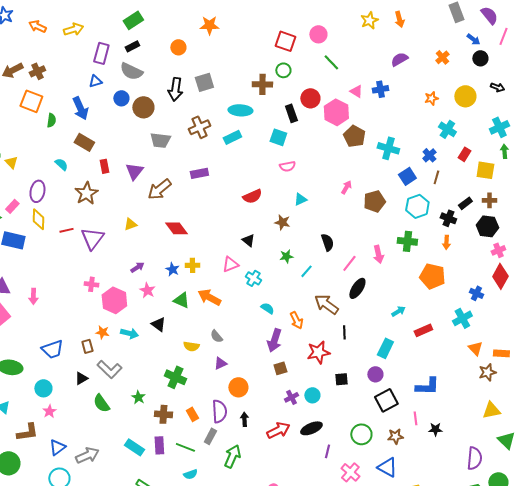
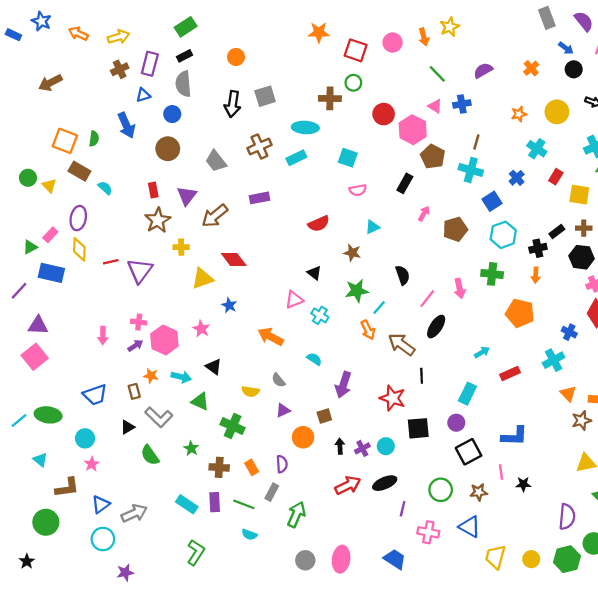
orange arrow: (399, 19) -> (424, 37), moved
orange star: (209, 25) -> (319, 32), moved
green line: (331, 62) -> (437, 74), moved
brown cross: (37, 71) -> (120, 69), moved
gray semicircle: (131, 71) -> (183, 84), turned 60
orange square: (31, 101) -> (65, 141), moved
brown circle: (143, 107) -> (168, 149), moved
black rectangle: (291, 113) -> (405, 183), moved, turned 48
gray trapezoid: (160, 140) -> (216, 161), turned 45
brown rectangle: (84, 142) -> (79, 171), moved
brown line: (436, 177) -> (476, 142), moved
brown star: (86, 193) -> (158, 220), moved
black cross: (448, 218) -> (538, 248), turned -35
yellow triangle: (130, 224) -> (202, 278), moved, size x1.5
green star: (286, 256) -> (357, 291), size x1.5
yellow cross: (192, 265) -> (181, 247), moved
purple arrow: (137, 267) -> (135, 346), moved
pink arrow: (33, 296) -> (103, 335), moved
green triangle: (181, 300) -> (200, 401), moved
cyan semicircle: (267, 308) -> (314, 359), moved
orange arrow: (296, 320) -> (368, 330), moved
red star: (318, 352) -> (393, 398), turned 30
brown square: (280, 368) -> (324, 416), moved
black square: (341, 379) -> (418, 428), size x1.5
purple semicircle: (219, 411) -> (282, 464), size x0.7
black arrow: (244, 419) -> (340, 446), moved
pink cross: (350, 472) -> (428, 532), turned -30
cyan semicircle: (190, 474) -> (249, 535), turned 40

